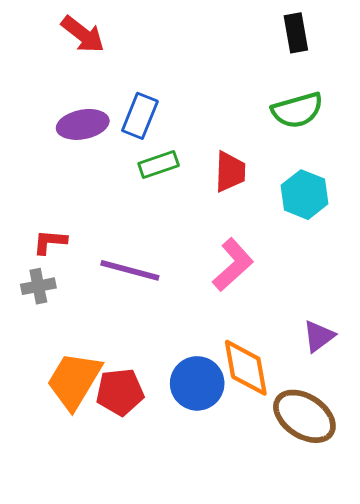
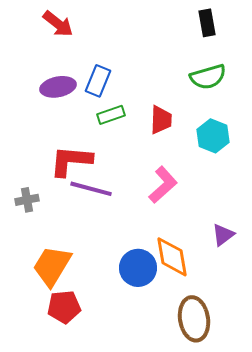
red L-shape: (50, 242) -> (71, 161), moved, size x1.8
red pentagon: (120, 392) -> (64, 307), moved
brown ellipse: (304, 416) -> (194, 319), moved, turned 48

